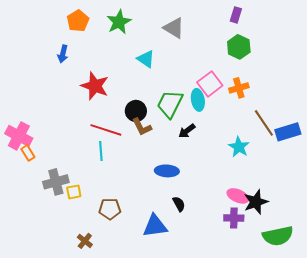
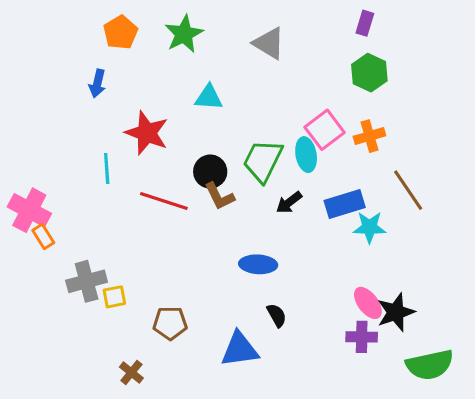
cyan triangle: (146, 59) -> (209, 97), moved, turned -30
blue rectangle: (288, 132) -> (345, 204), moved
cyan star: (239, 147) -> (369, 227), turned -30
cyan line: (101, 151) -> (107, 168), moved
pink ellipse: (238, 196) -> (368, 303), turned 30

